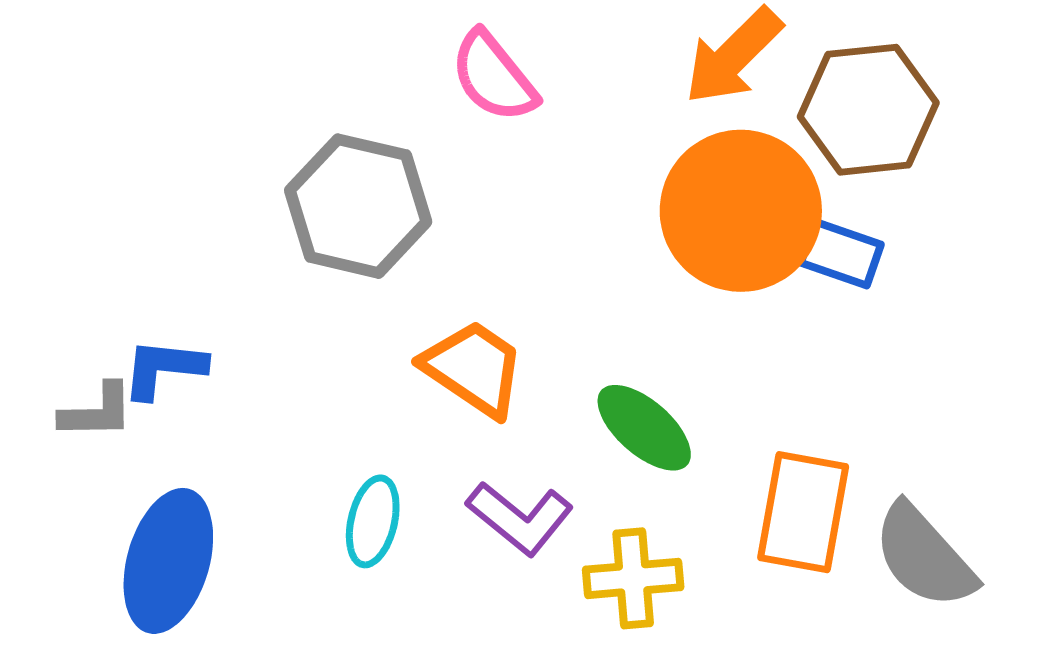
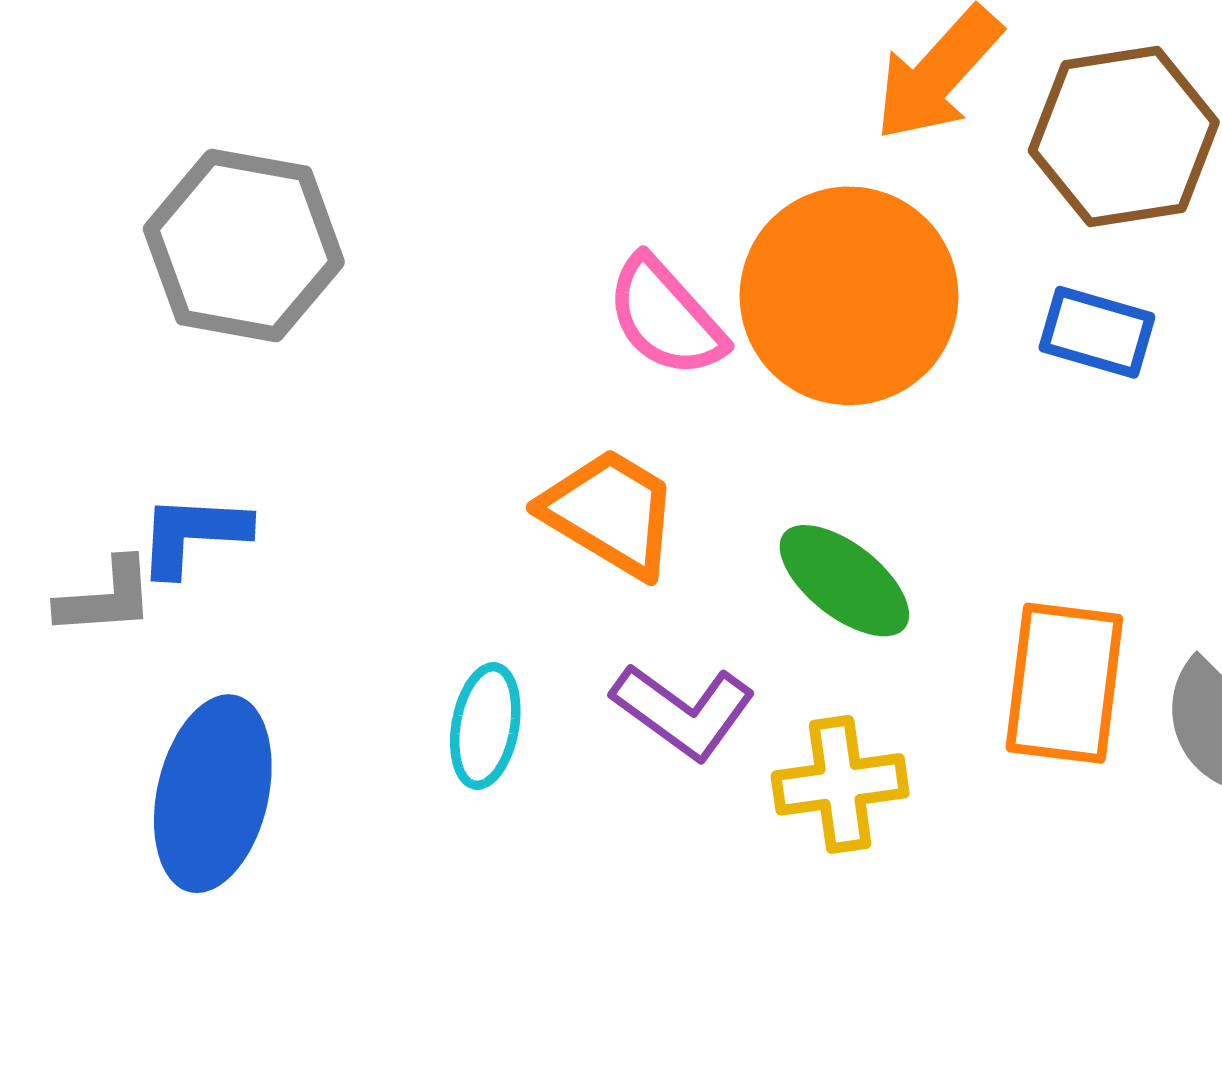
pink semicircle: (494, 77) -> (665, 317), moved
gray hexagon: (358, 206) -> (244, 246), moved
orange circle: (741, 211) -> (849, 296), moved

